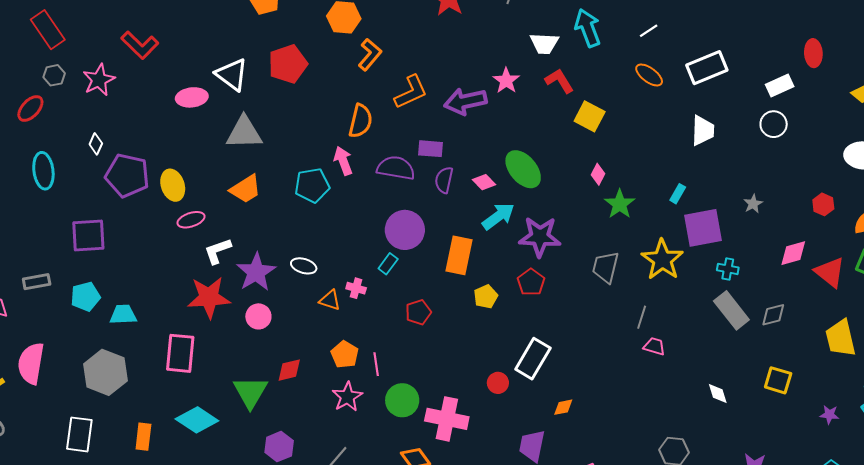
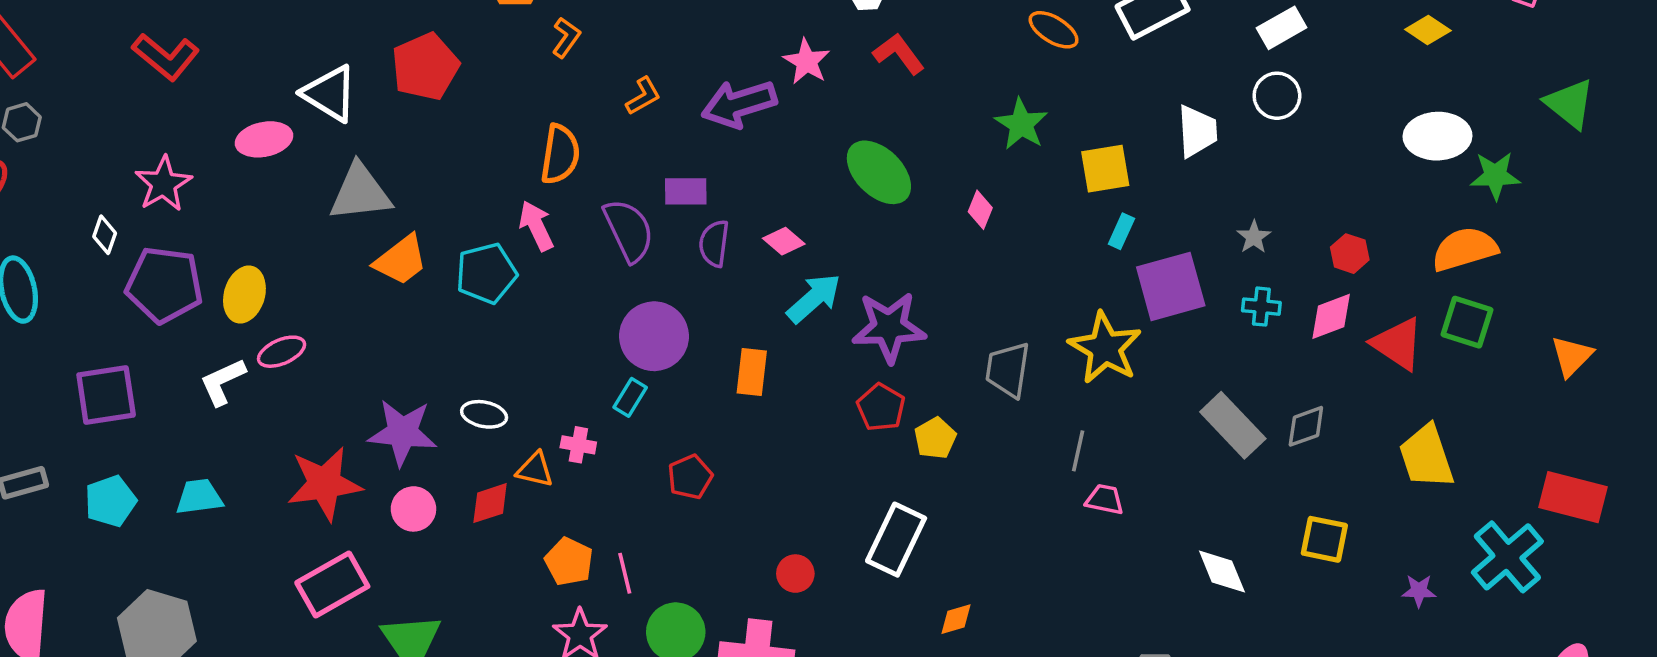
orange L-shape: (370, 55) -> (566, 38), size x0.7
pink star: (99, 80) -> (163, 184), moved
orange L-shape: (411, 92) -> (643, 96), size x0.6
yellow square: (590, 116) -> (1105, 169), moved, turned -32
white trapezoid: (703, 130) -> (1197, 131), moved
purple semicircle: (396, 168) -> (629, 230), turned 60
green ellipse: (523, 169) -> (879, 172), moved
yellow ellipse: (173, 185) -> (244, 295), turned 40
orange trapezoid: (246, 189) -> (401, 260), moved
green star: (620, 204) -> (1021, 124), moved
red hexagon: (823, 204) -> (1350, 254), moved
white L-shape: (218, 251) -> (223, 382), moved
orange rectangle: (459, 255) -> (752, 372), size x0.7
cyan cross: (728, 269) -> (1261, 307), moved
purple star: (256, 272) -> (402, 432), turned -30
yellow pentagon: (486, 297) -> (935, 438), moved
cyan trapezoid: (123, 315) -> (199, 497), moved
pink rectangle: (180, 353) -> (332, 585), moved, turned 60
red diamond: (289, 370) -> (490, 503), moved
red circle: (498, 383) -> (795, 574), moved
white diamond: (718, 394) -> (1222, 572), size x1.4

